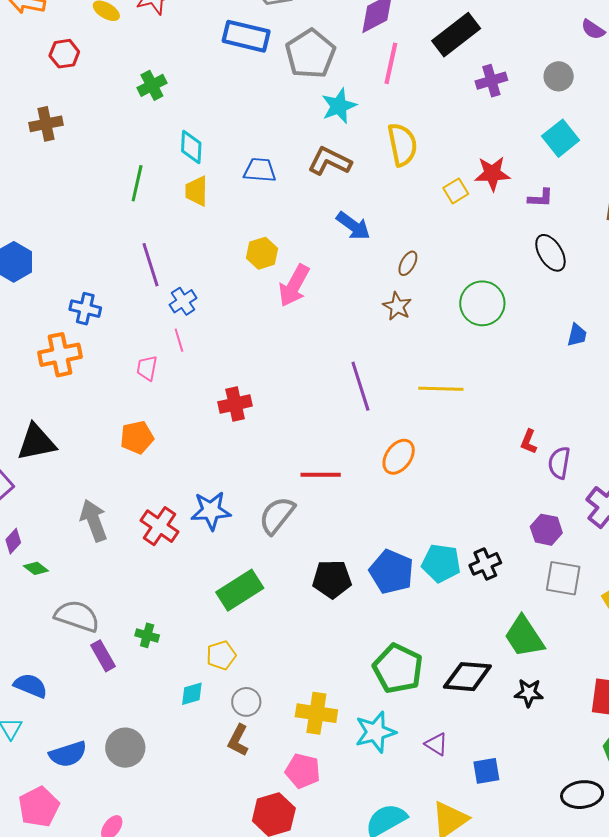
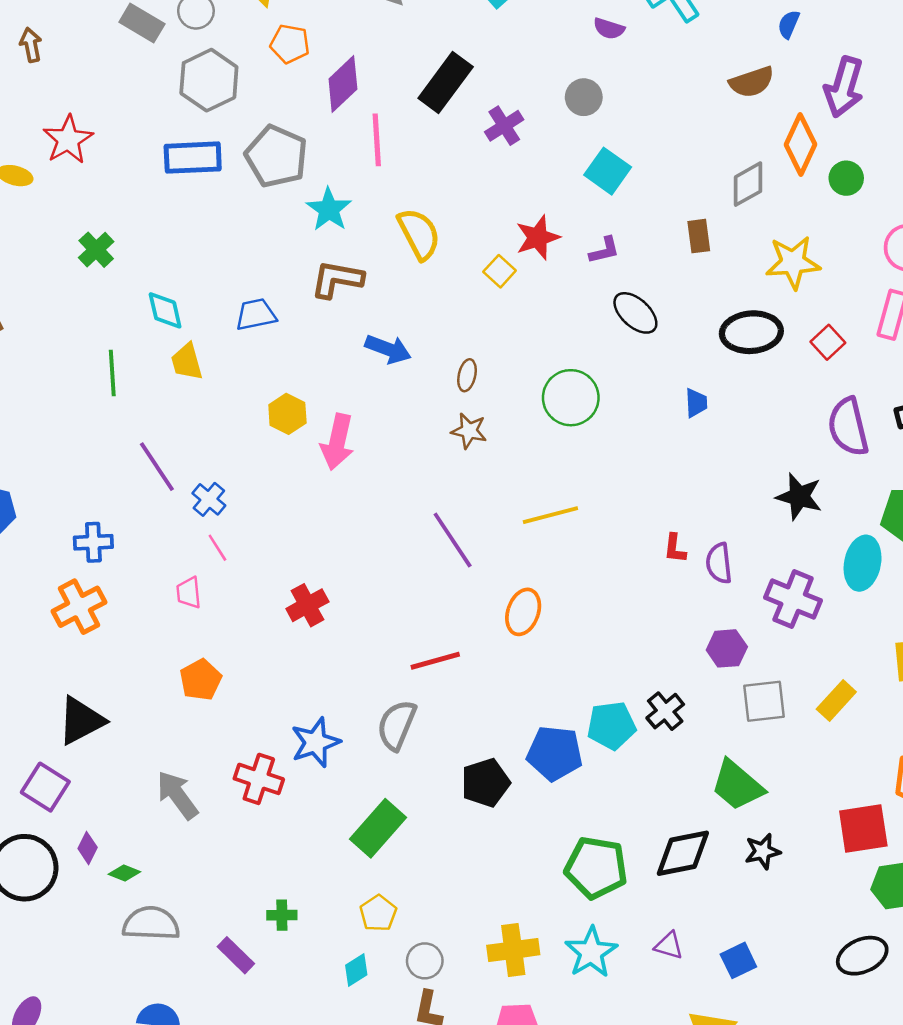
gray semicircle: (77, 616) -> (151, 924), moved

